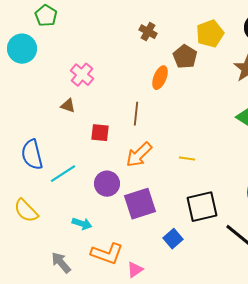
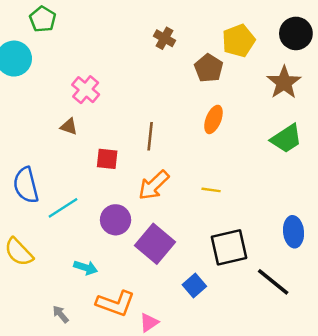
orange ellipse: (160, 78) -> (213, 119), moved
purple square: (140, 204) -> (155, 244), turned -32
gray arrow: (61, 263) -> (61, 314), size x0.7

